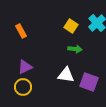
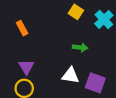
yellow square: (71, 26) -> (76, 12), moved
purple triangle: (25, 67) -> (26, 67), turned -35

